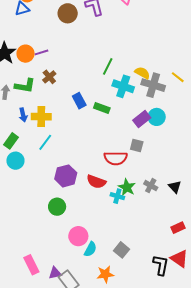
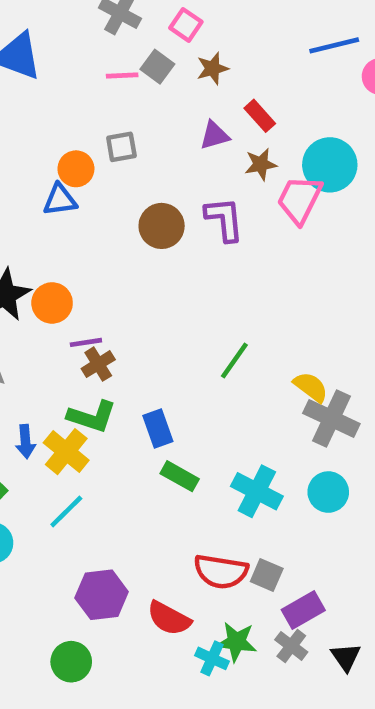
purple line: (41, 52) -> (86, 342), moved
green L-shape: (25, 86) -> (92, 417), moved
cyan cross: (123, 86) -> (257, 491), moved
green rectangle: (102, 108) -> (180, 476), moved
yellow cross: (41, 117) -> (66, 452), turned 30
purple rectangle: (142, 119) -> (303, 610), moved
gray square: (137, 146) -> (267, 575), moved
green star: (127, 187) -> (236, 642), turned -30

